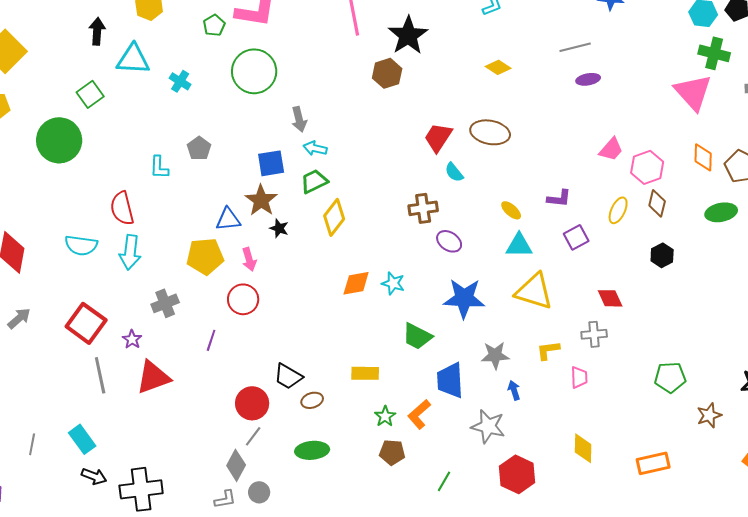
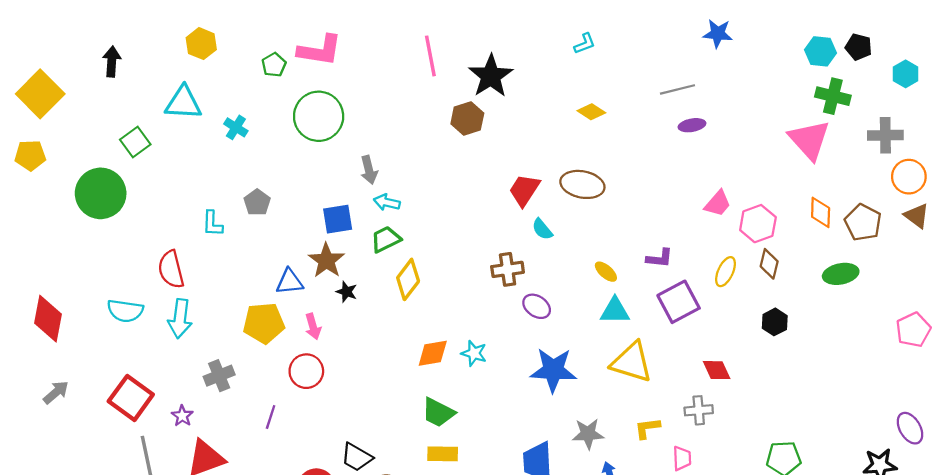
black arrow: (97, 31) -> (112, 61), moved
purple square: (576, 237) -> (679, 302), size x1.5
green trapezoid: (417, 336) -> (438, 413), moved

